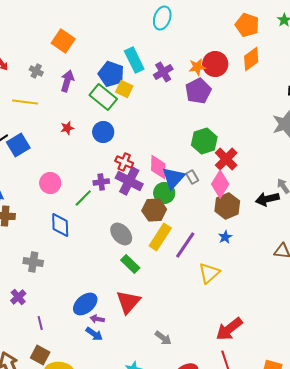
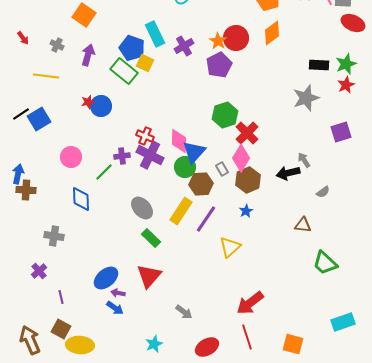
orange star: (197, 67) -> (218, 41), turned -30
blue circle: (103, 132) -> (101, 106), moved
gray rectangle: (192, 177) -> (222, 169), moved
brown hexagon: (154, 210) -> (201, 184), moved

